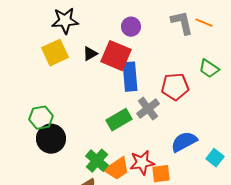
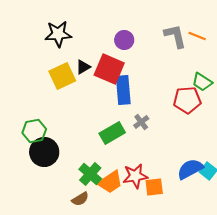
yellow square: (55, 53) -> (62, 76), moved
red pentagon: (175, 87) -> (187, 100), moved
gray cross: (148, 109) -> (141, 122), size x0.7
blue semicircle: (184, 142) -> (190, 169), moved

